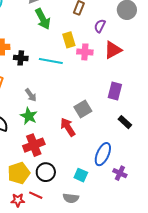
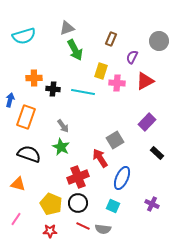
yellow rectangle: (69, 40) -> (101, 71), turned 35
purple rectangle: (115, 91) -> (147, 122), turned 30
red cross: (34, 145) -> (78, 177), moved
blue ellipse: (103, 154) -> (122, 178), moved
yellow pentagon: (19, 173) -> (51, 204), turned -30
red line: (36, 195) -> (83, 226), moved

